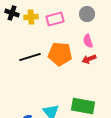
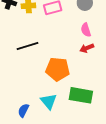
orange pentagon: (60, 54) -> (58, 69), moved

